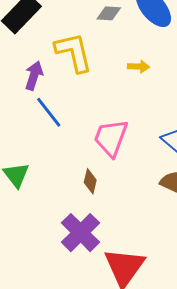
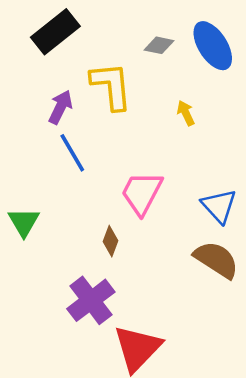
yellow arrow: (139, 67) -> (186, 113), turned -125

